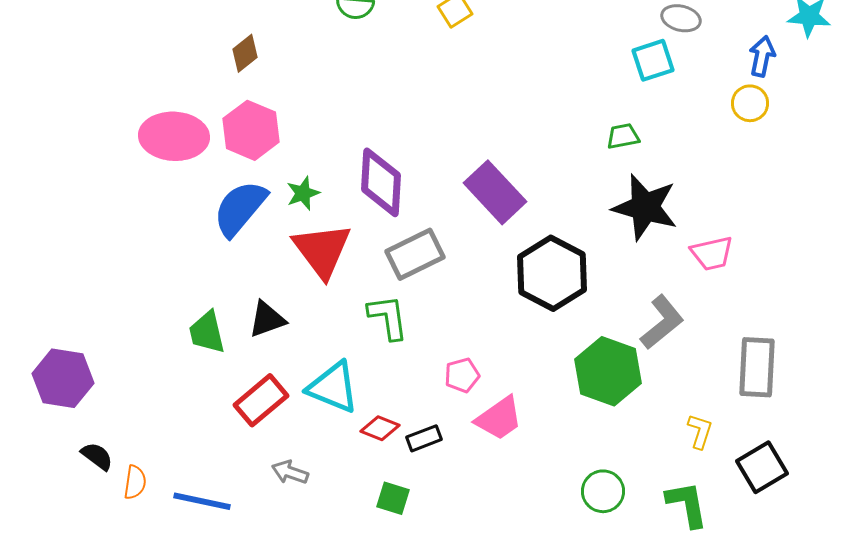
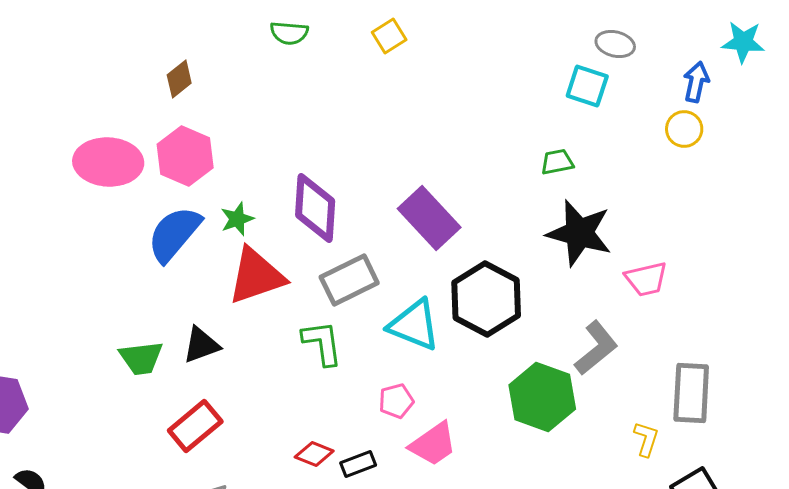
cyan square: (653, 60) -> (587, 86), turned 36
red triangle: (322, 250) -> (256, 276), turned 48
green trapezoid: (207, 332) -> (141, 358), turned -84
cyan triangle: (333, 387) -> (414, 325), moved
yellow L-shape: (700, 431) -> (646, 439), moved

